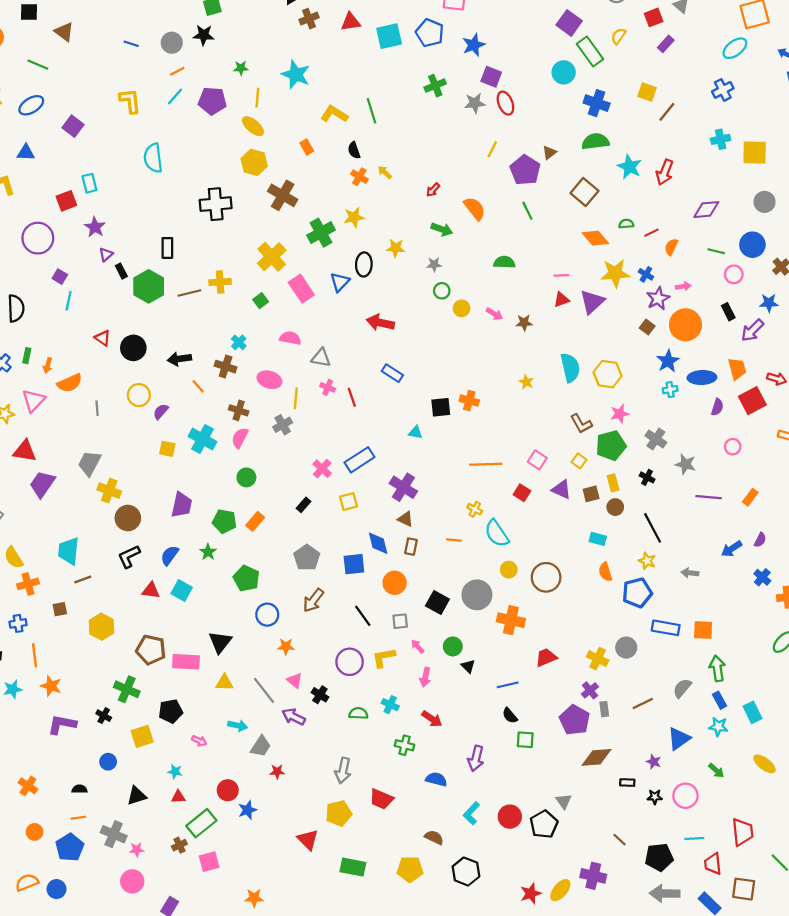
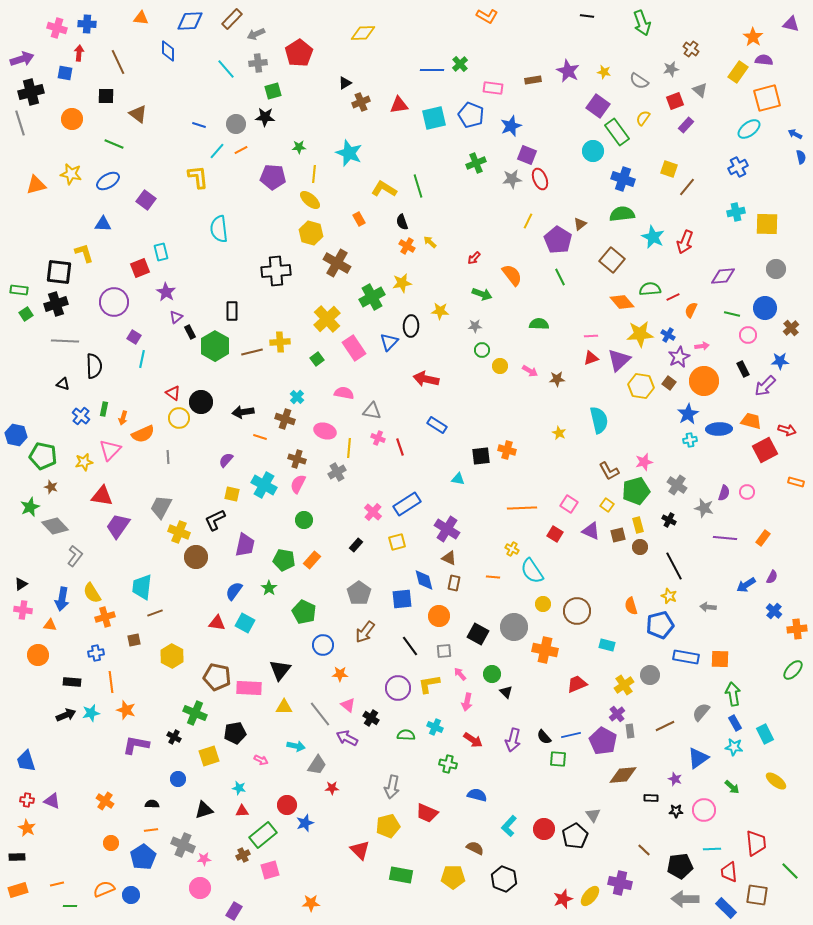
cyan line: (175, 97) -> (217, 151), moved
green semicircle: (626, 224) -> (650, 289), size x1.5
orange trapezoid: (737, 369) -> (751, 421), turned -60
yellow hexagon: (608, 374) -> (641, 386), moved
orange line: (198, 386) -> (260, 437), turned -32
yellow circle: (139, 395) -> (179, 418), moved
purple semicircle: (717, 407) -> (724, 493), moved
cyan rectangle: (598, 539) -> (607, 645), moved
black L-shape: (129, 556) -> (215, 520), moved
yellow cross: (598, 659) -> (624, 685), turned 30
blue line: (508, 685) -> (571, 735), moved
purple arrow: (476, 758) -> (513, 740), moved

